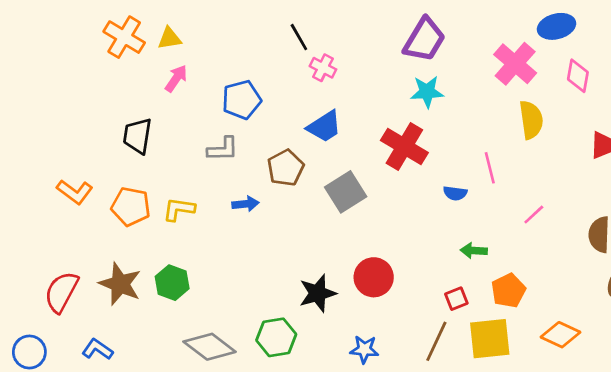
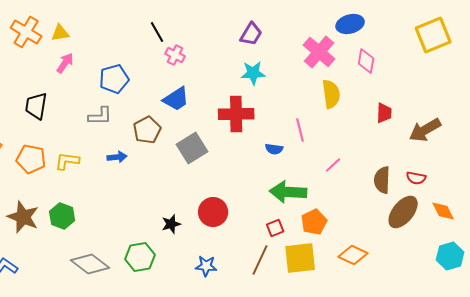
purple trapezoid: (424, 40) -> (251, 34), size x0.7
red cross: (404, 146) -> (236, 114), turned -32
green arrow: (474, 251) -> (288, 192), size x1.8
black star: (318, 293) -> (171, 224), size x0.7

